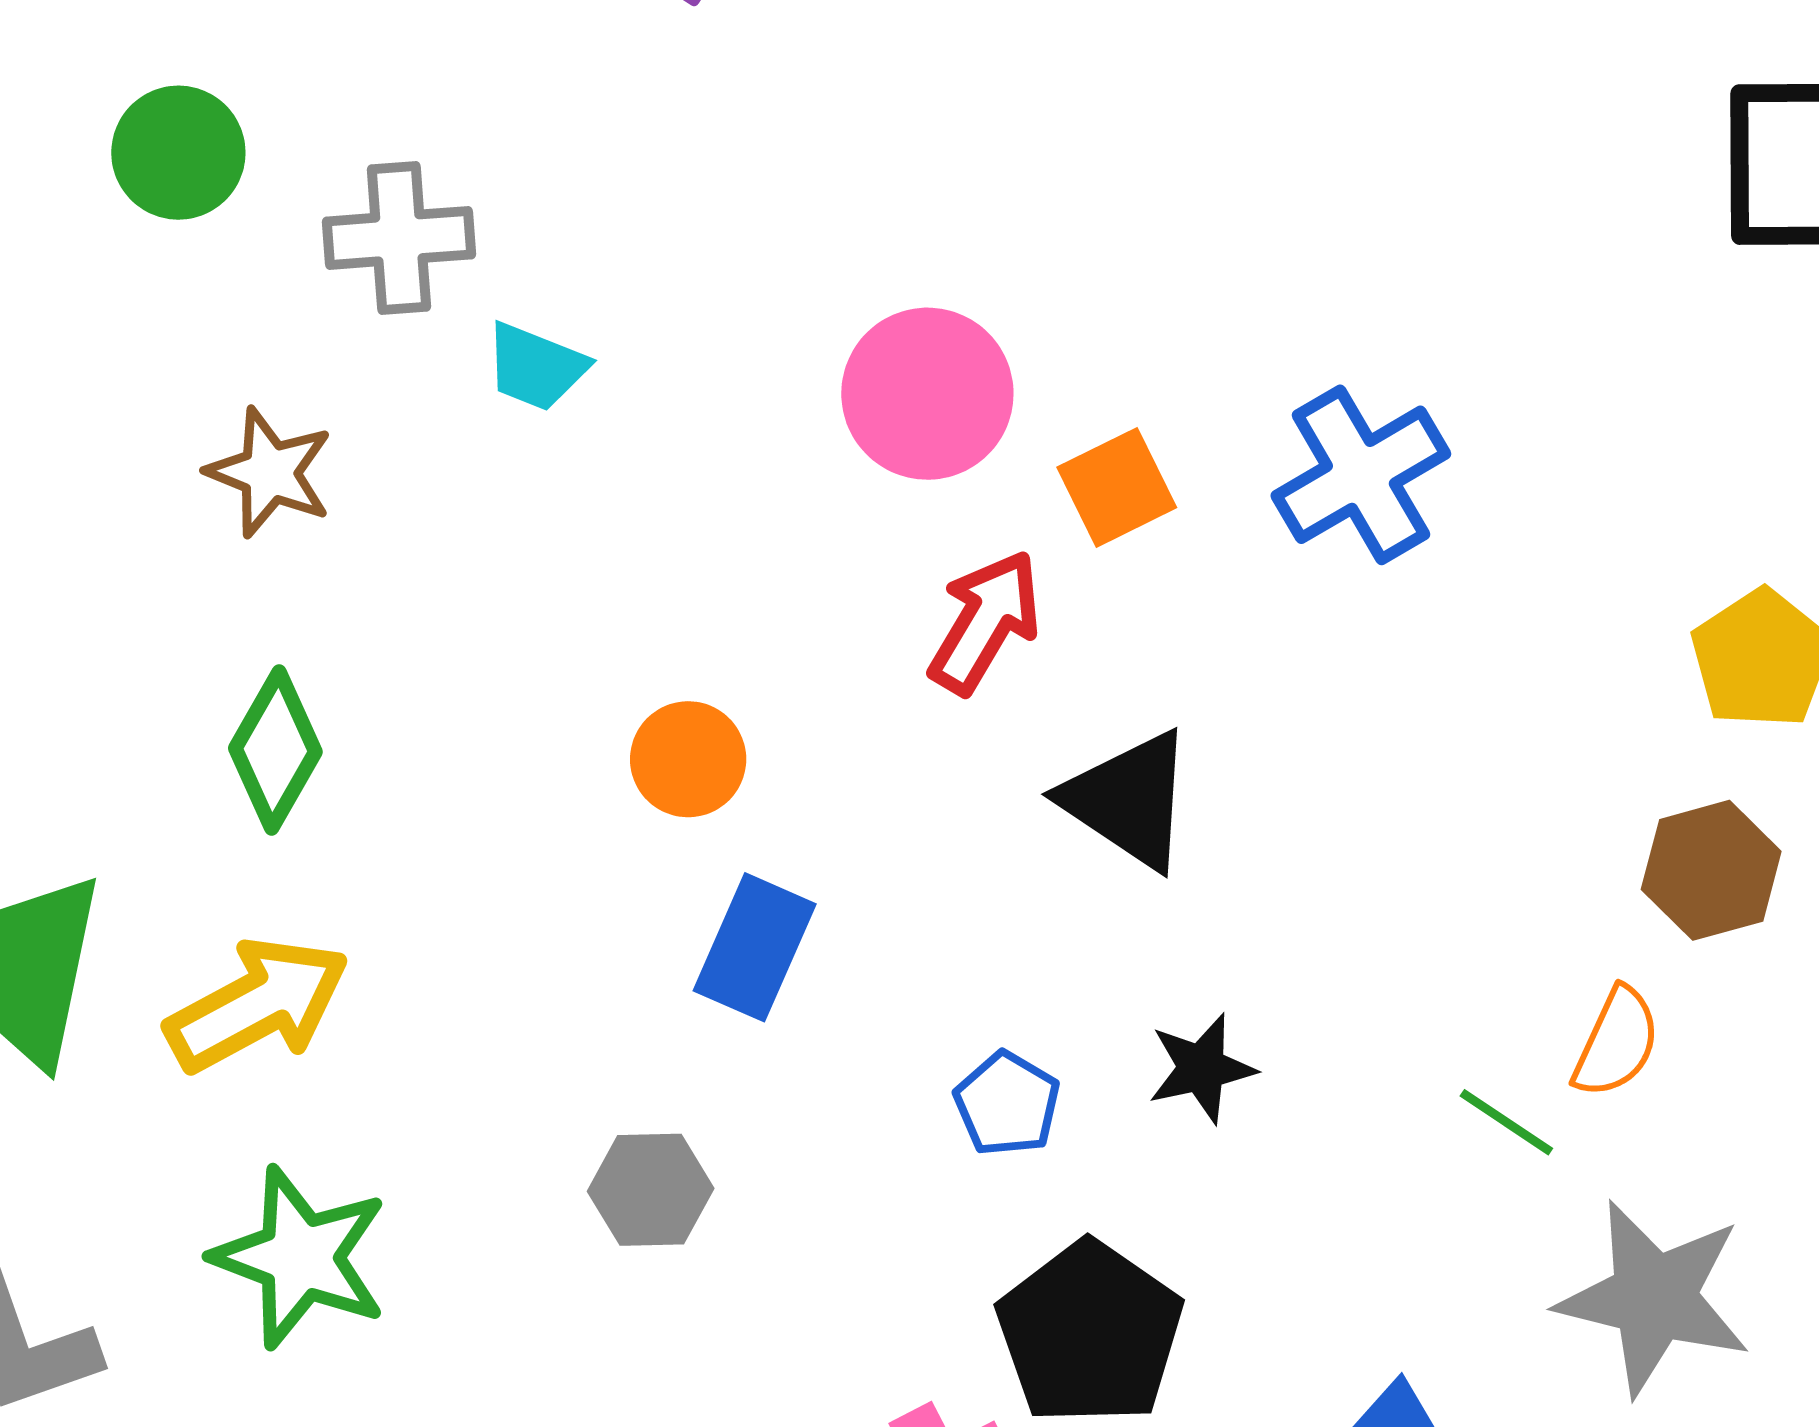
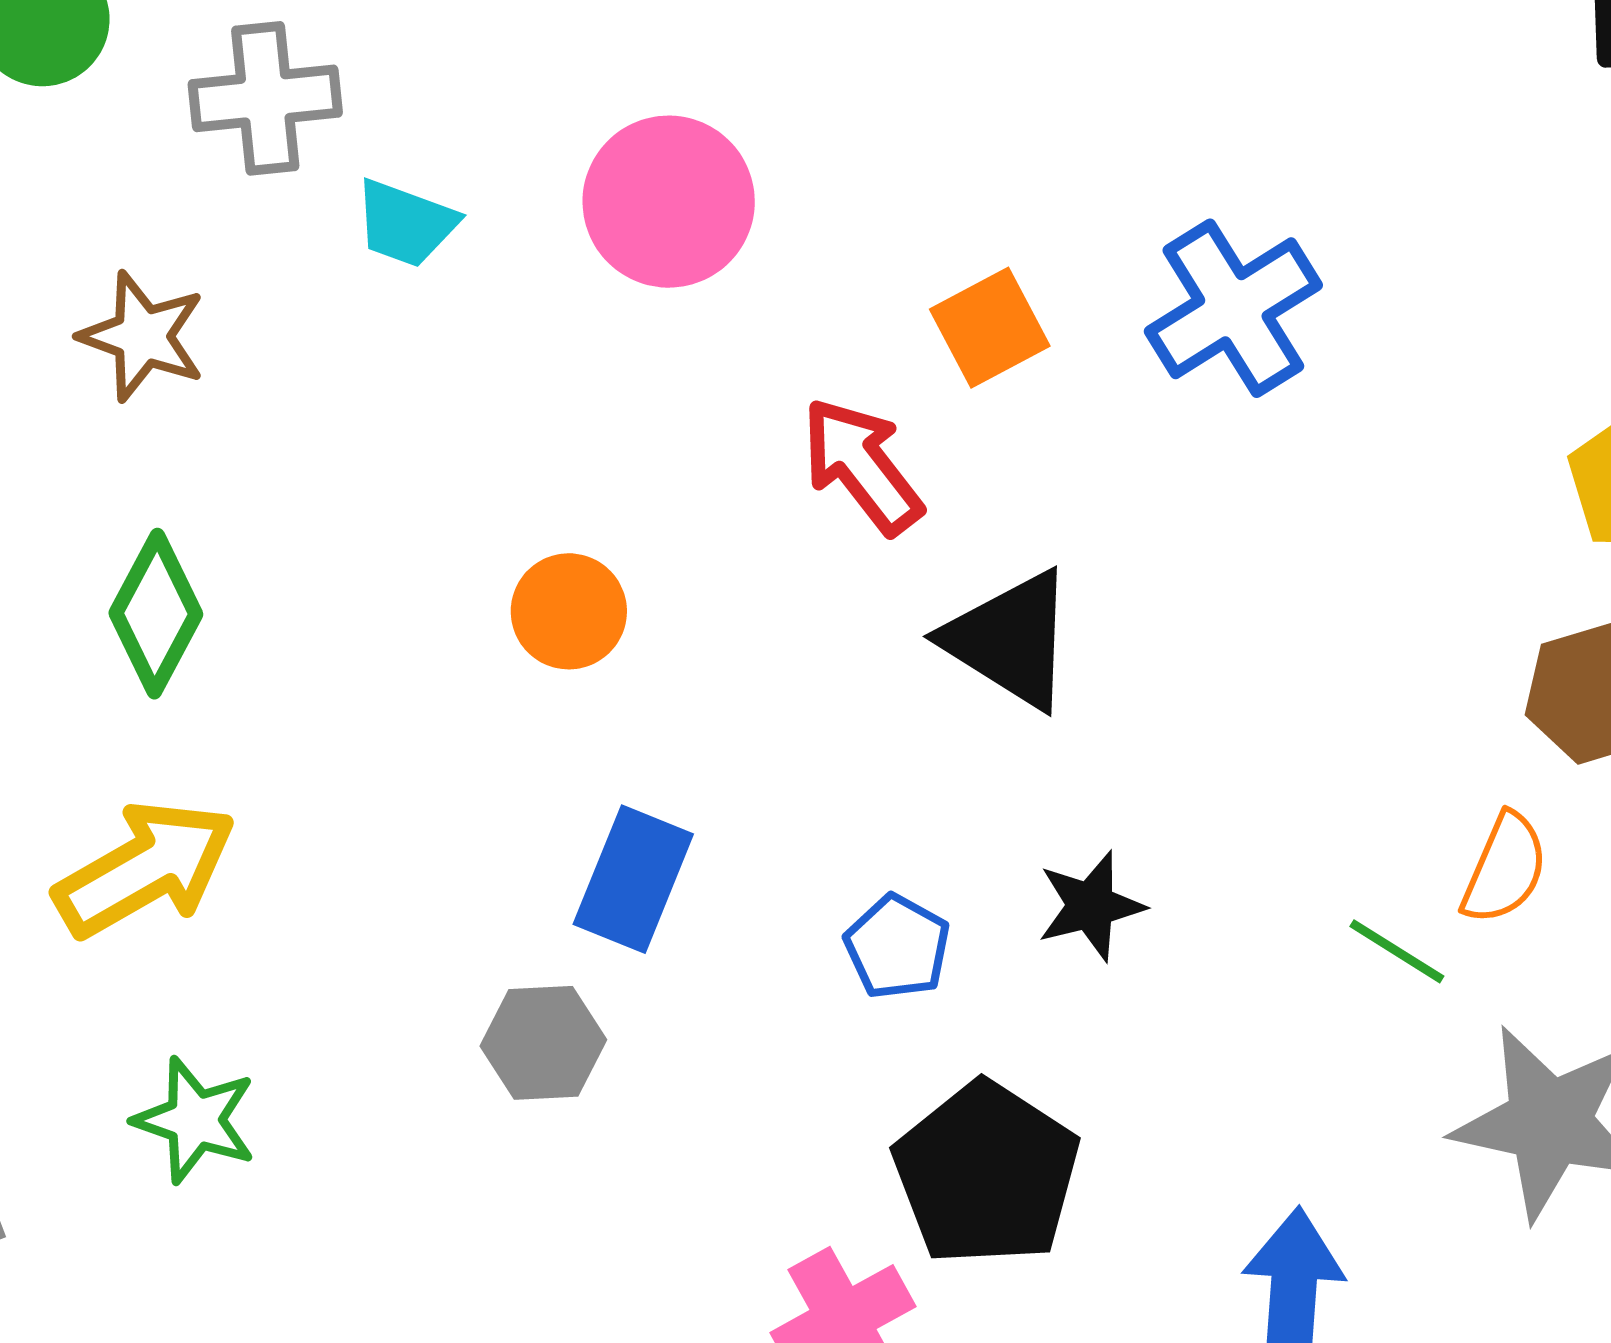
pink circle: (927, 394) -> (669, 202), moved
red arrow: (985, 622) -> (862, 466), turned -67
blue rectangle: (755, 947) -> (633, 879), moved
green star: (300, 1257) -> (195, 1120), size x0.7

